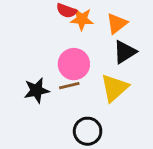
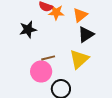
pink circle: (74, 64) -> (41, 71), moved
black star: (37, 90) -> (28, 29), moved

